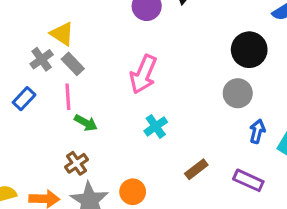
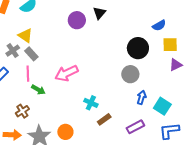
pink arrow: (143, 74) -> (67, 73), moved, turned 40
cyan cross: (156, 126) -> (91, 103), moved, turned -32
brown cross: (76, 163) -> (22, 111), moved
purple rectangle: (248, 180) -> (135, 127), turned -54

